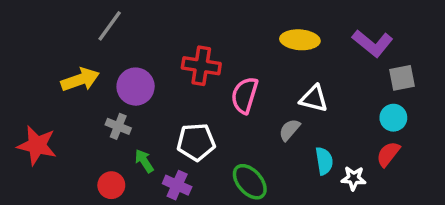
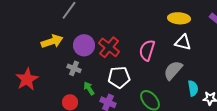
red cross: (201, 66) -> (109, 47), moved, turned 30
white triangle: (314, 99) -> (183, 42), moved
gray semicircle: (290, 130) -> (173, 70), size x1.5
red star: (37, 145) -> (27, 79), turned 30

